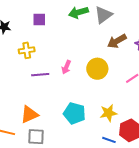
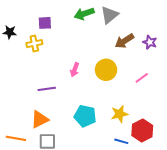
yellow cross: (27, 50) -> (34, 44), moved
purple line: (40, 75) -> (47, 89), moved

